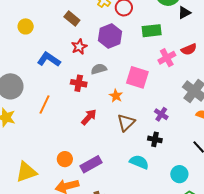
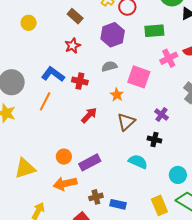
red star: (79, 47) -> (73, 46), moved
blue L-shape: (49, 59) -> (53, 74), moved
gray semicircle: (99, 69) -> (109, 66), moved

